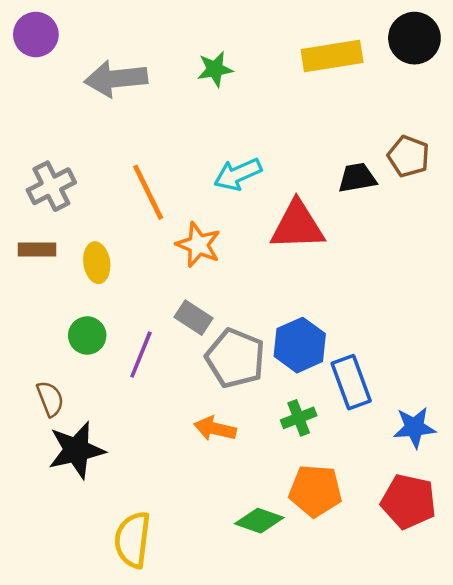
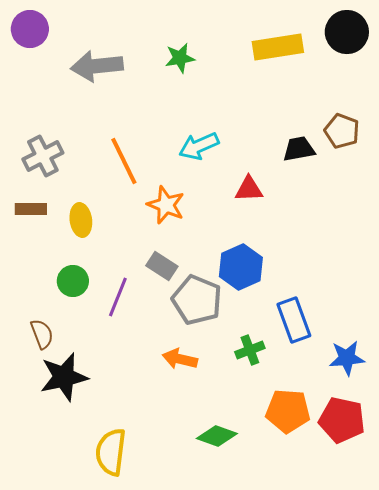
red triangle: (297, 226) -> (249, 189), size x0.6
blue hexagon: (300, 345) -> (241, 267), moved
orange pentagon: (315, 491) -> (288, 411), moved

